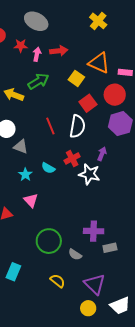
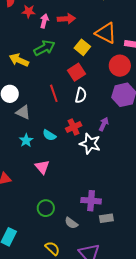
red square: (88, 103) -> (77, 72), moved
white semicircle: (77, 126) -> (81, 95), size x0.7
pink triangle: (31, 200) -> (42, 167), moved
green circle: (49, 241) -> (46, 208), size x0.7

